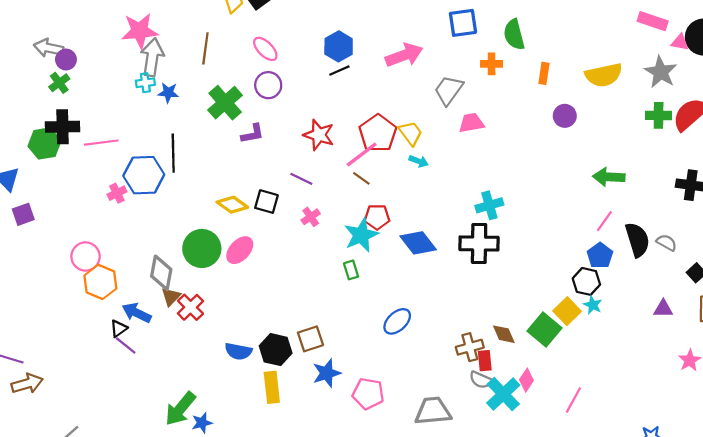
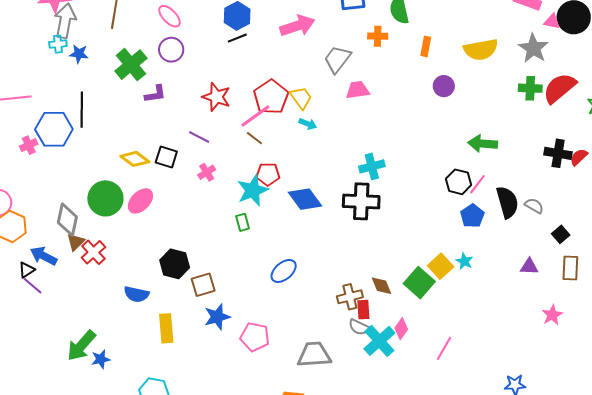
black hexagon: (586, 281) -> (459, 182), moved
black hexagon: (276, 350) -> (175, 264), moved

